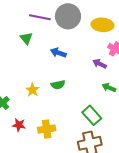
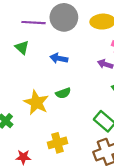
yellow star: (33, 90) -> (36, 103), size x1.6
red star: (19, 125) -> (23, 157), moved

